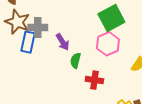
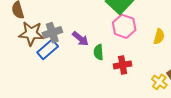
blue rectangle: (28, 42) -> (48, 49), turned 55

